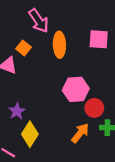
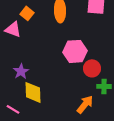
orange arrow: (80, 133) -> (85, 104), moved
yellow diamond: (30, 134) -> (33, 92), turned -35

